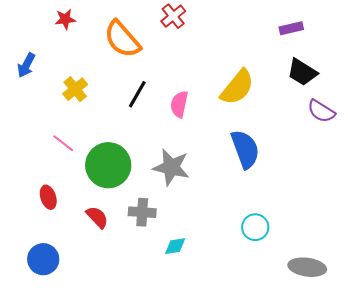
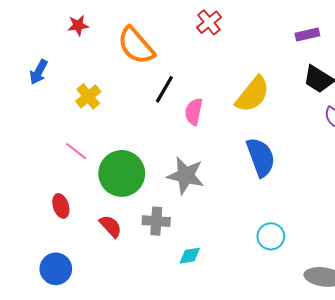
red cross: (173, 16) -> (209, 22), moved
black line: (137, 94) -> (164, 89), moved

